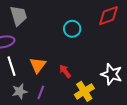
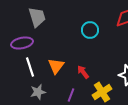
purple line: (41, 92) -> (71, 95), moved

